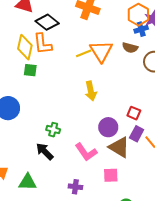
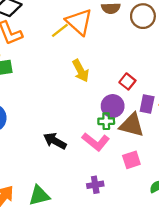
red square: (134, 113) -> (127, 81), moved, turned 32
green cross: (53, 130) -> (106, 121), moved
black arrow: (45, 151) -> (55, 141), moved

